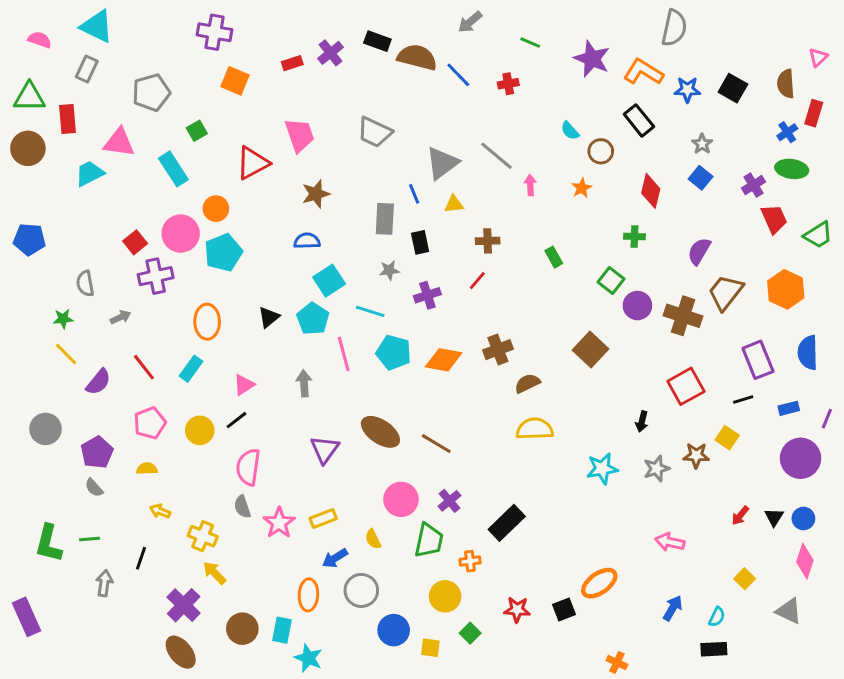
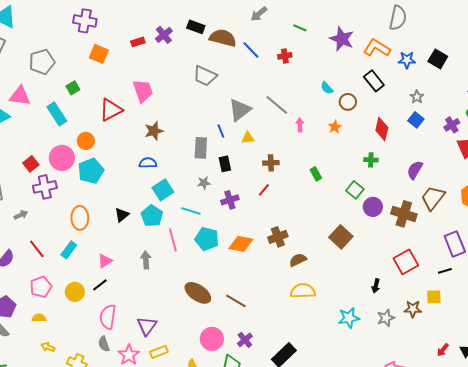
gray trapezoid: (375, 132) -> (205, 76), moved
yellow square: (727, 438) -> (434, 297), turned -35
purple triangle: (325, 449) -> (147, 326), moved

